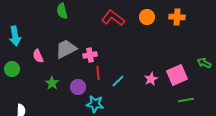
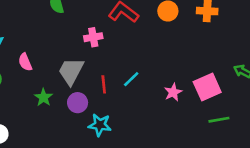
gray trapezoid: (66, 49) -> (71, 71), moved, turned -35
pink cross: (90, 55) -> (93, 37), moved
cyan line: (118, 81) -> (131, 79), moved

